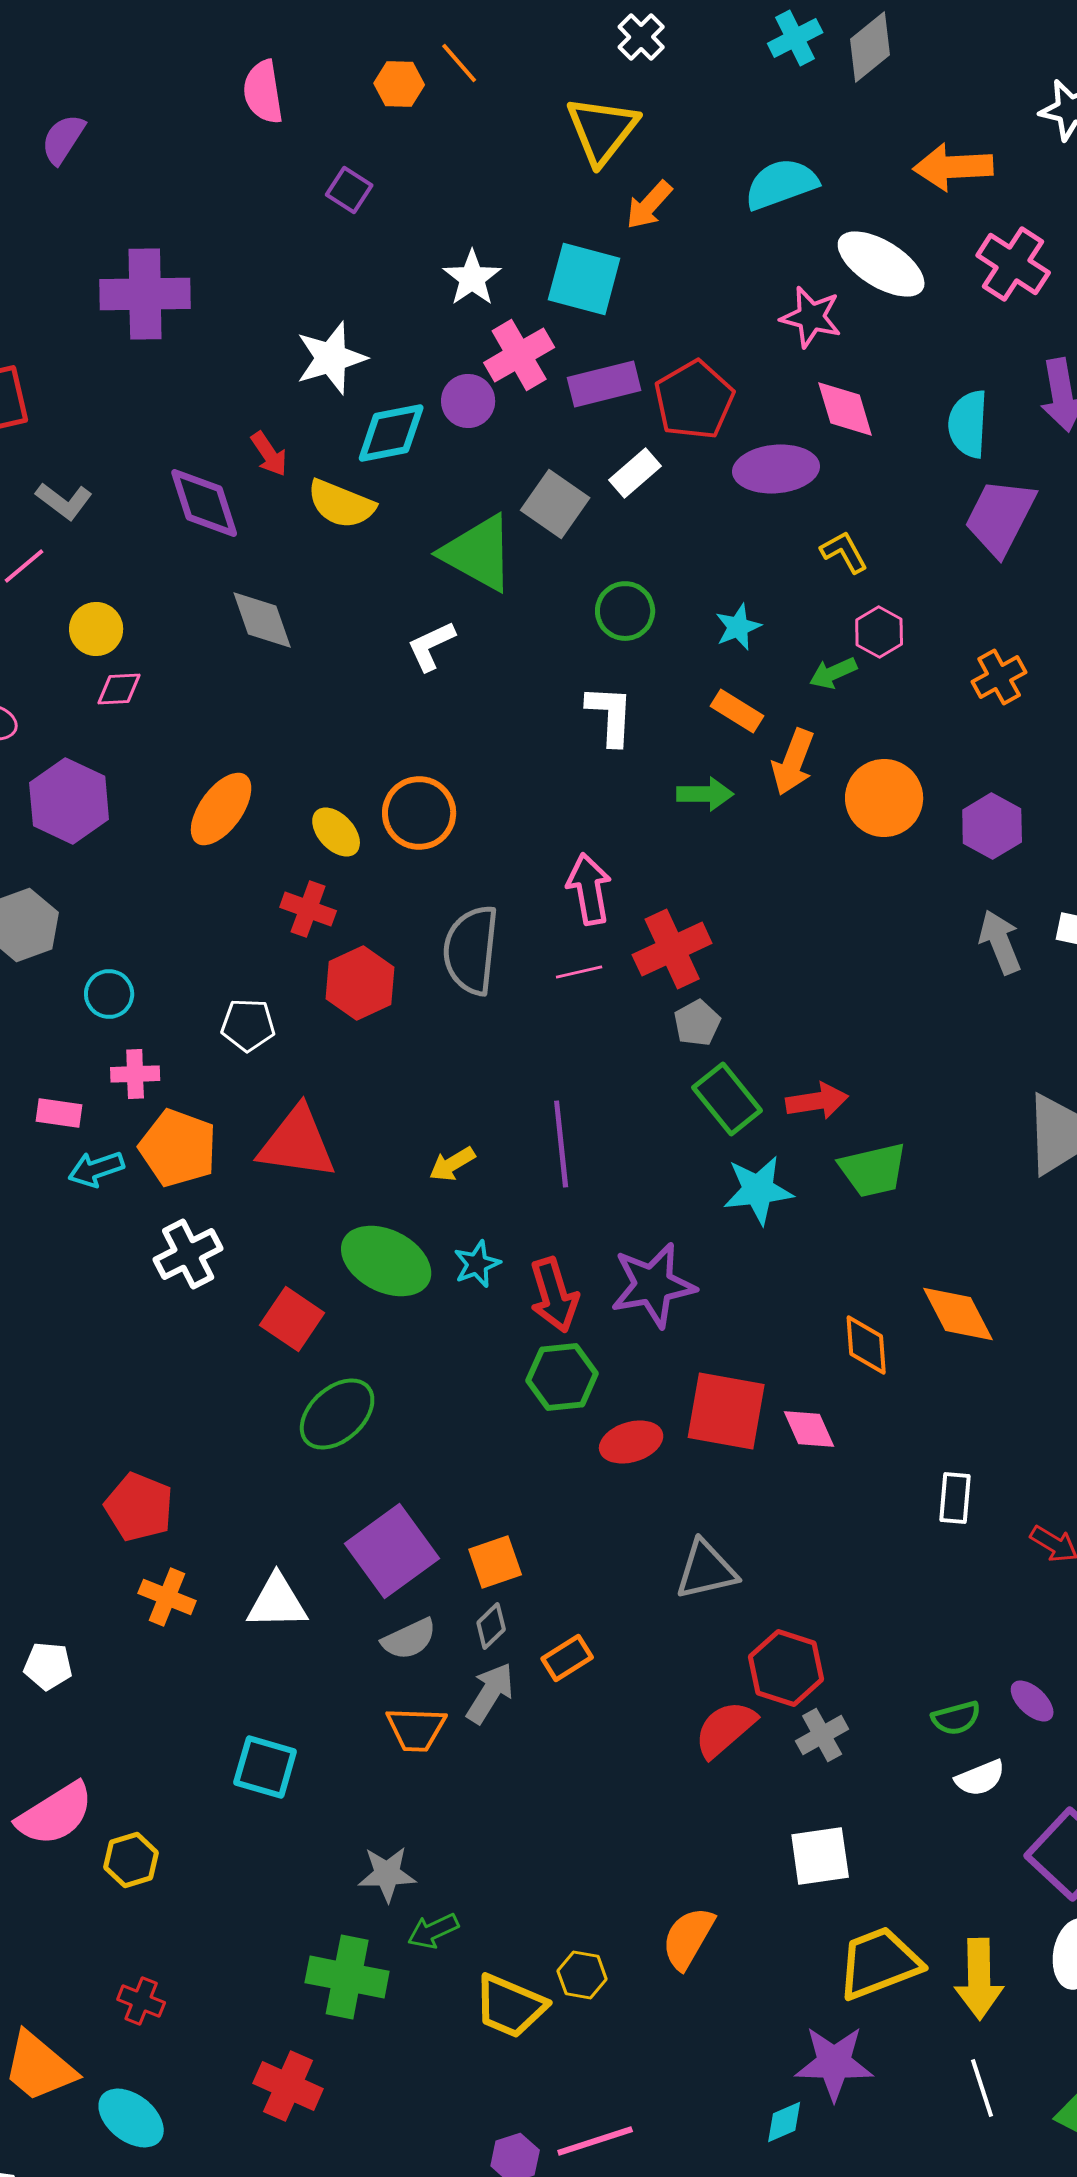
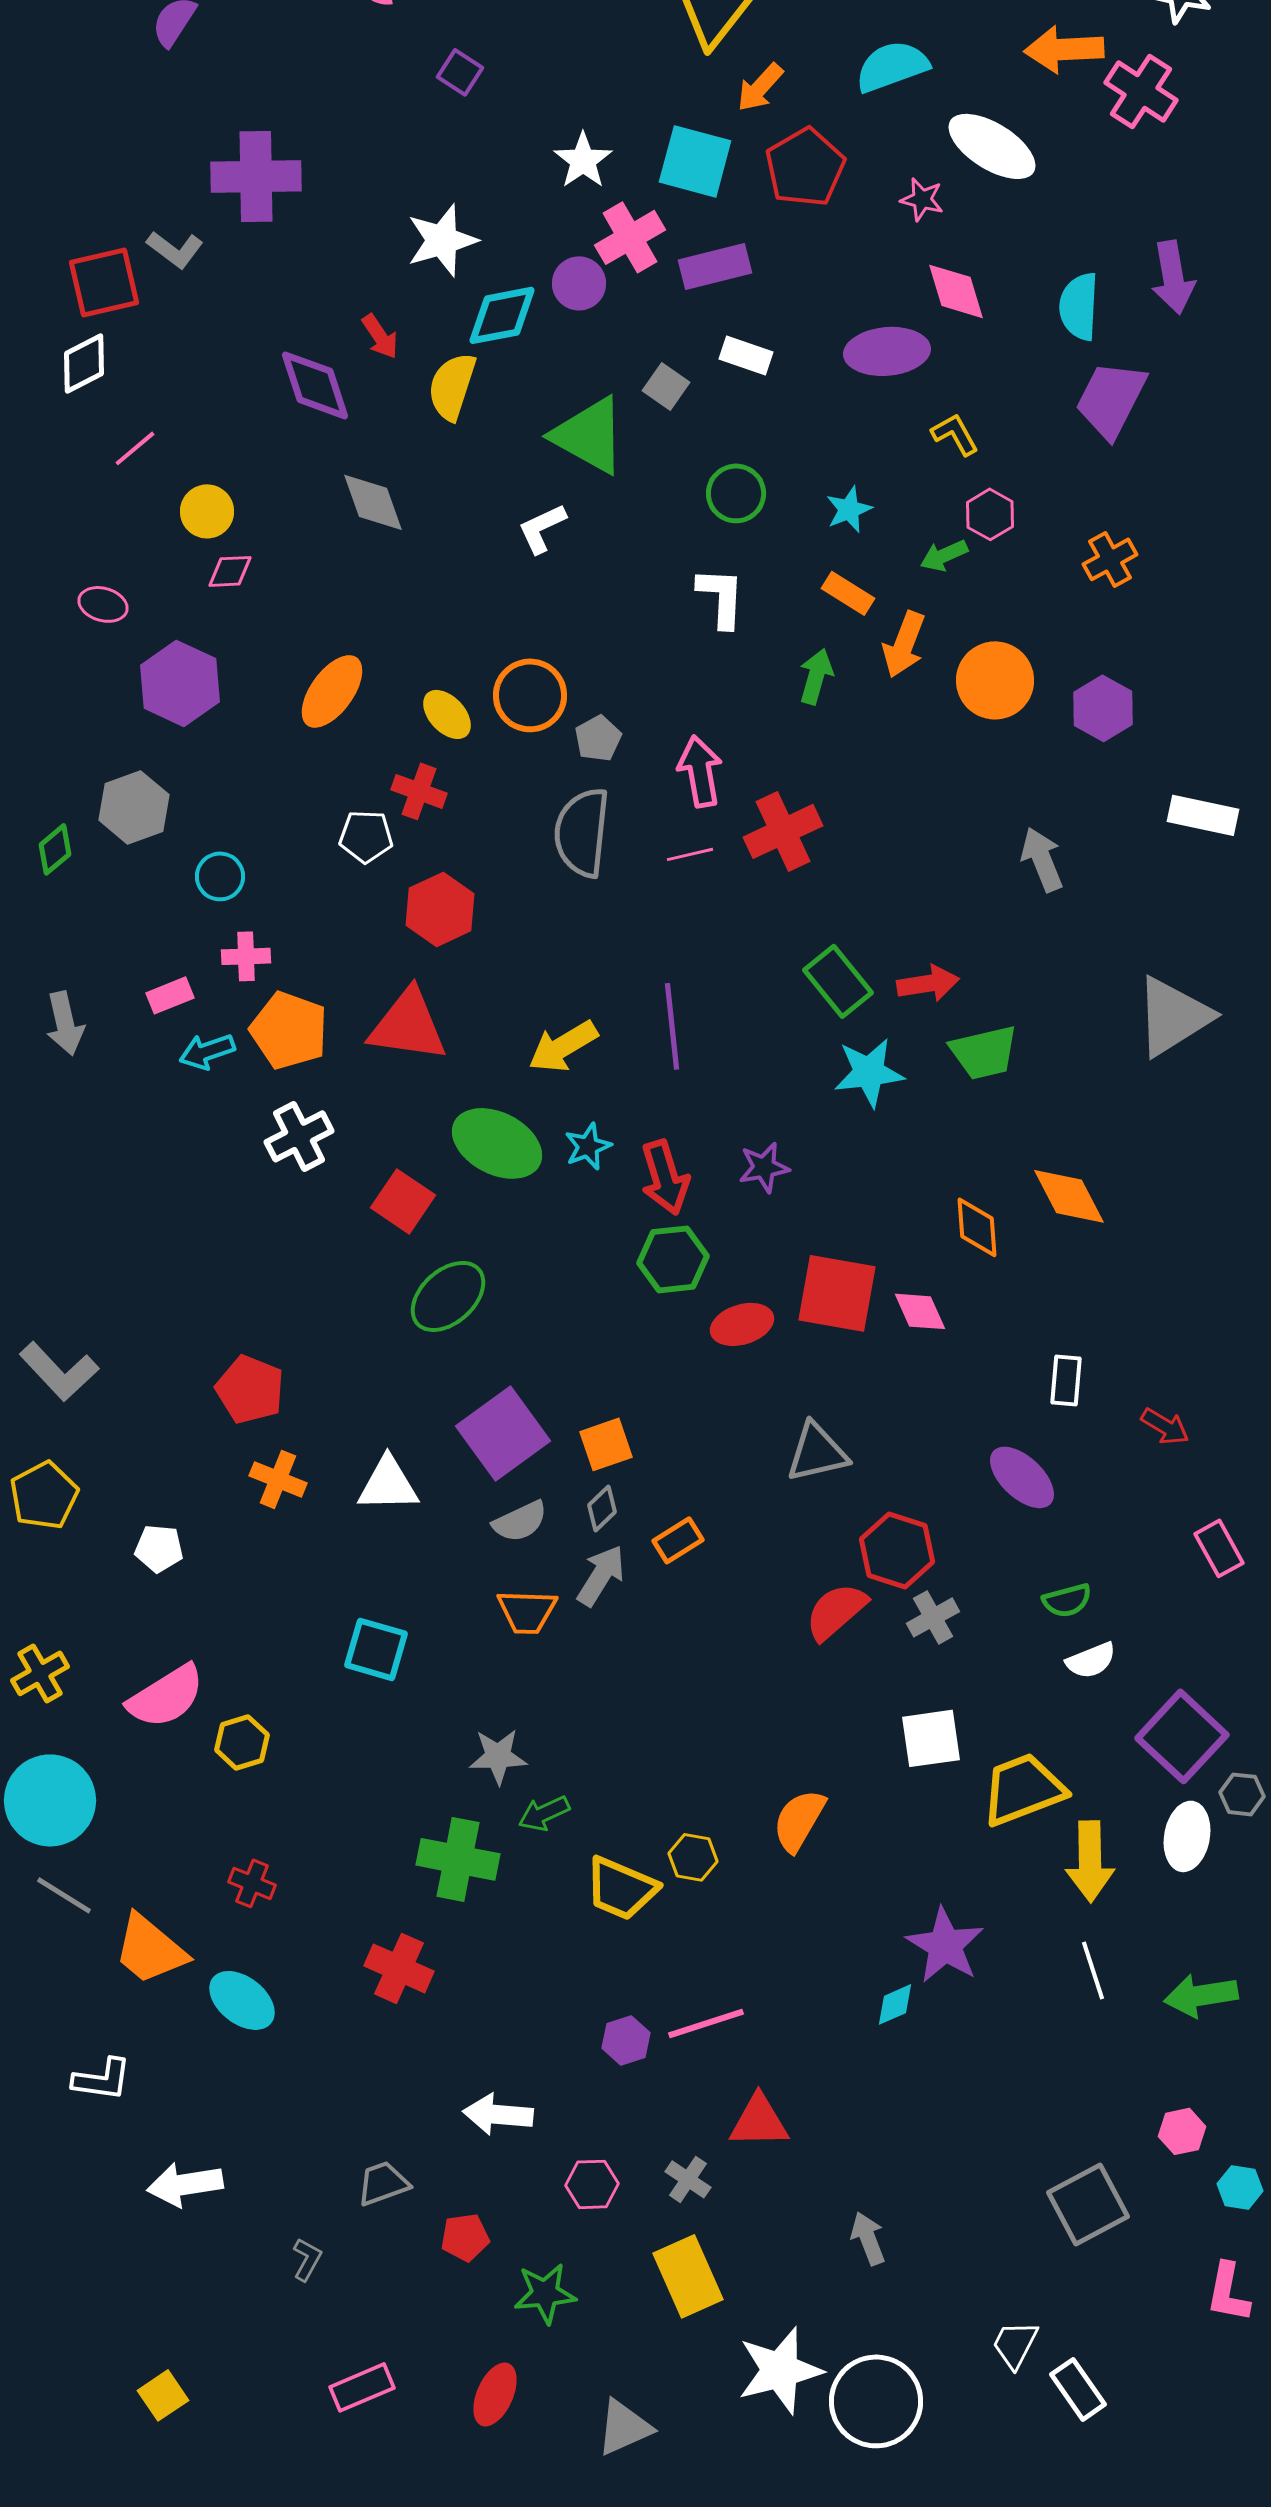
pink cross: (1013, 264) -> (1141, 91), moved
pink star: (811, 317) -> (922, 199), size x0.7
red pentagon: (694, 400) -> (805, 167), moved
white rectangle: (635, 473) -> (746, 355), turned 60
gray L-shape: (64, 501) -> (175, 249), moved
yellow semicircle: (341, 504) -> (452, 386), turned 86
gray square: (555, 504) -> (666, 386), size x0.7
green arrow: (705, 794) -> (816, 676), turned -74
gray arrow: (1000, 942) -> (1042, 859), moved
red hexagon: (360, 983) -> (440, 909), moved
gray pentagon: (697, 1023) -> (598, 738), moved
white pentagon: (248, 1025) -> (366, 836), moved
pink rectangle: (59, 1113) -> (170, 995), turned -30
yellow arrow: (452, 1164) -> (563, 1046), size x1.5
purple star: (653, 1285) -> (764, 1167), size x0.6
purple ellipse: (1032, 1701) -> (1022, 1477), moved, size x1.5
yellow trapezoid: (879, 1963) -> (1023, 1789), moved
purple star: (834, 2063) -> (945, 1945), turned 30

